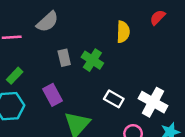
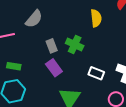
green rectangle: (15, 76) -> (14, 66), turned 64
purple rectangle: (52, 95) -> (54, 68), moved

